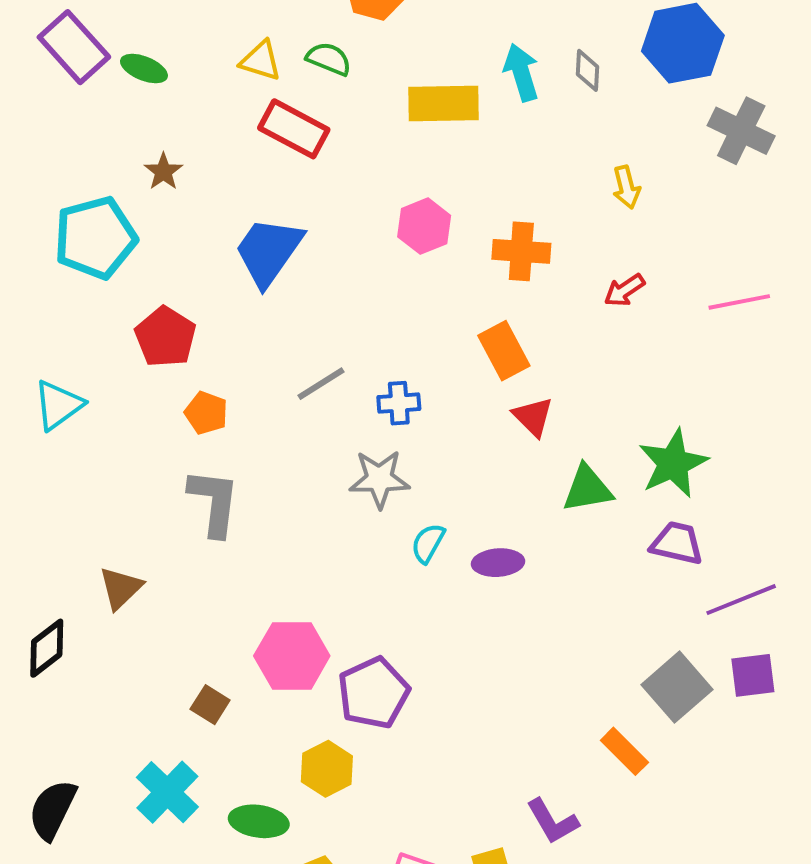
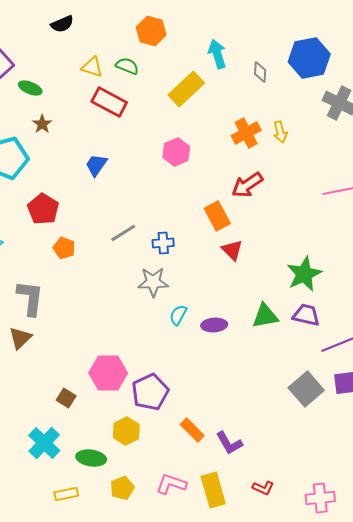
green ellipse: (144, 69) -> (30, 88), moved
cyan arrow: (521, 72) -> (217, 54), moved
yellow rectangle: (444, 104) -> (186, 89), turned -42
blue trapezoid: (268, 251) -> (96, 165), size x0.6
orange cross: (521, 251) -> (246, 133), moved, turned -32
red arrow: (624, 290) -> (247, 185), moved, size x1.5
green triangle: (587, 489) -> (265, 316), moved
gray L-shape: (214, 502) -> (30, 298), moved
orange rectangle: (624, 751) -> (192, 430), moved
purple L-shape: (552, 821) -> (229, 443), moved

